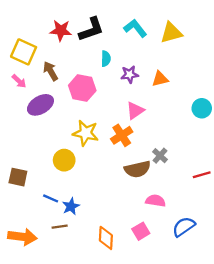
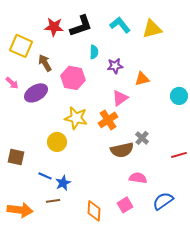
orange triangle: (160, 79) -> (142, 79), moved
pink arrow: (19, 81) -> (12, 83), moved

